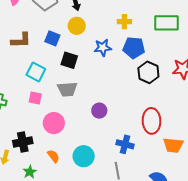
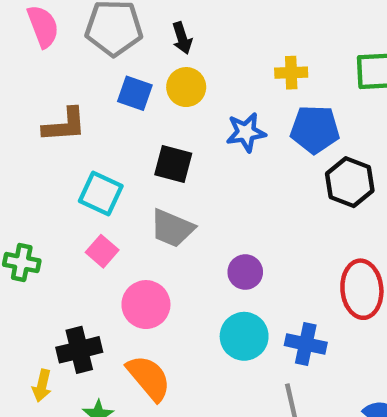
blue square: (52, 38) -> (135, 93), moved
gray trapezoid: (67, 89) -> (172, 228), turned 30
pink square: (35, 98) -> (102, 251), turned 32
orange semicircle: (53, 156) -> (149, 378), size x1.6
cyan circle: (84, 156) -> (244, 336), moved

